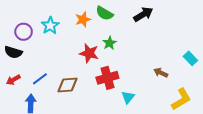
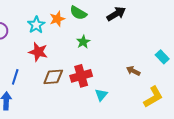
cyan star: (50, 26) -> (36, 25), moved
red star: (89, 53) -> (38, 52), moved
blue line: (40, 79) -> (15, 77), turned -35
brown diamond: (68, 85) -> (53, 77), moved

